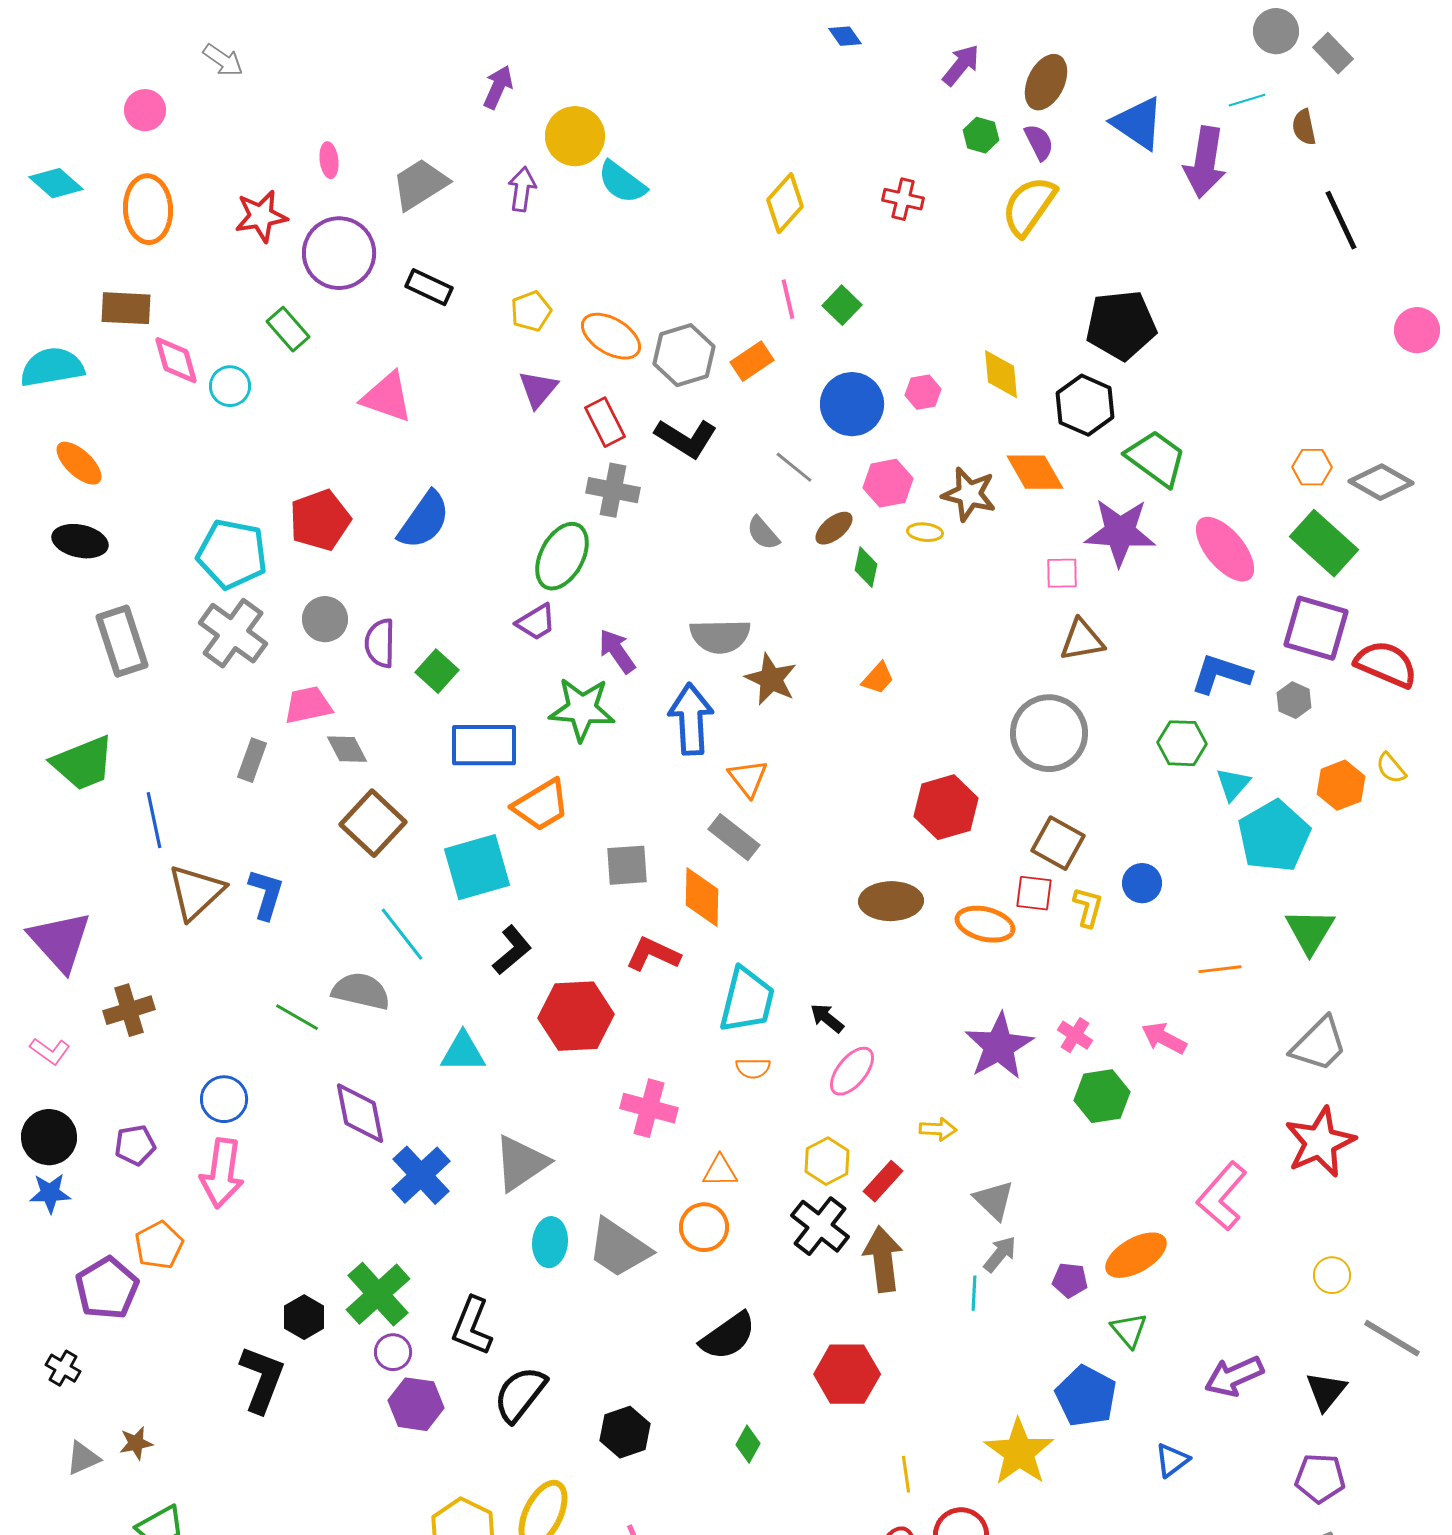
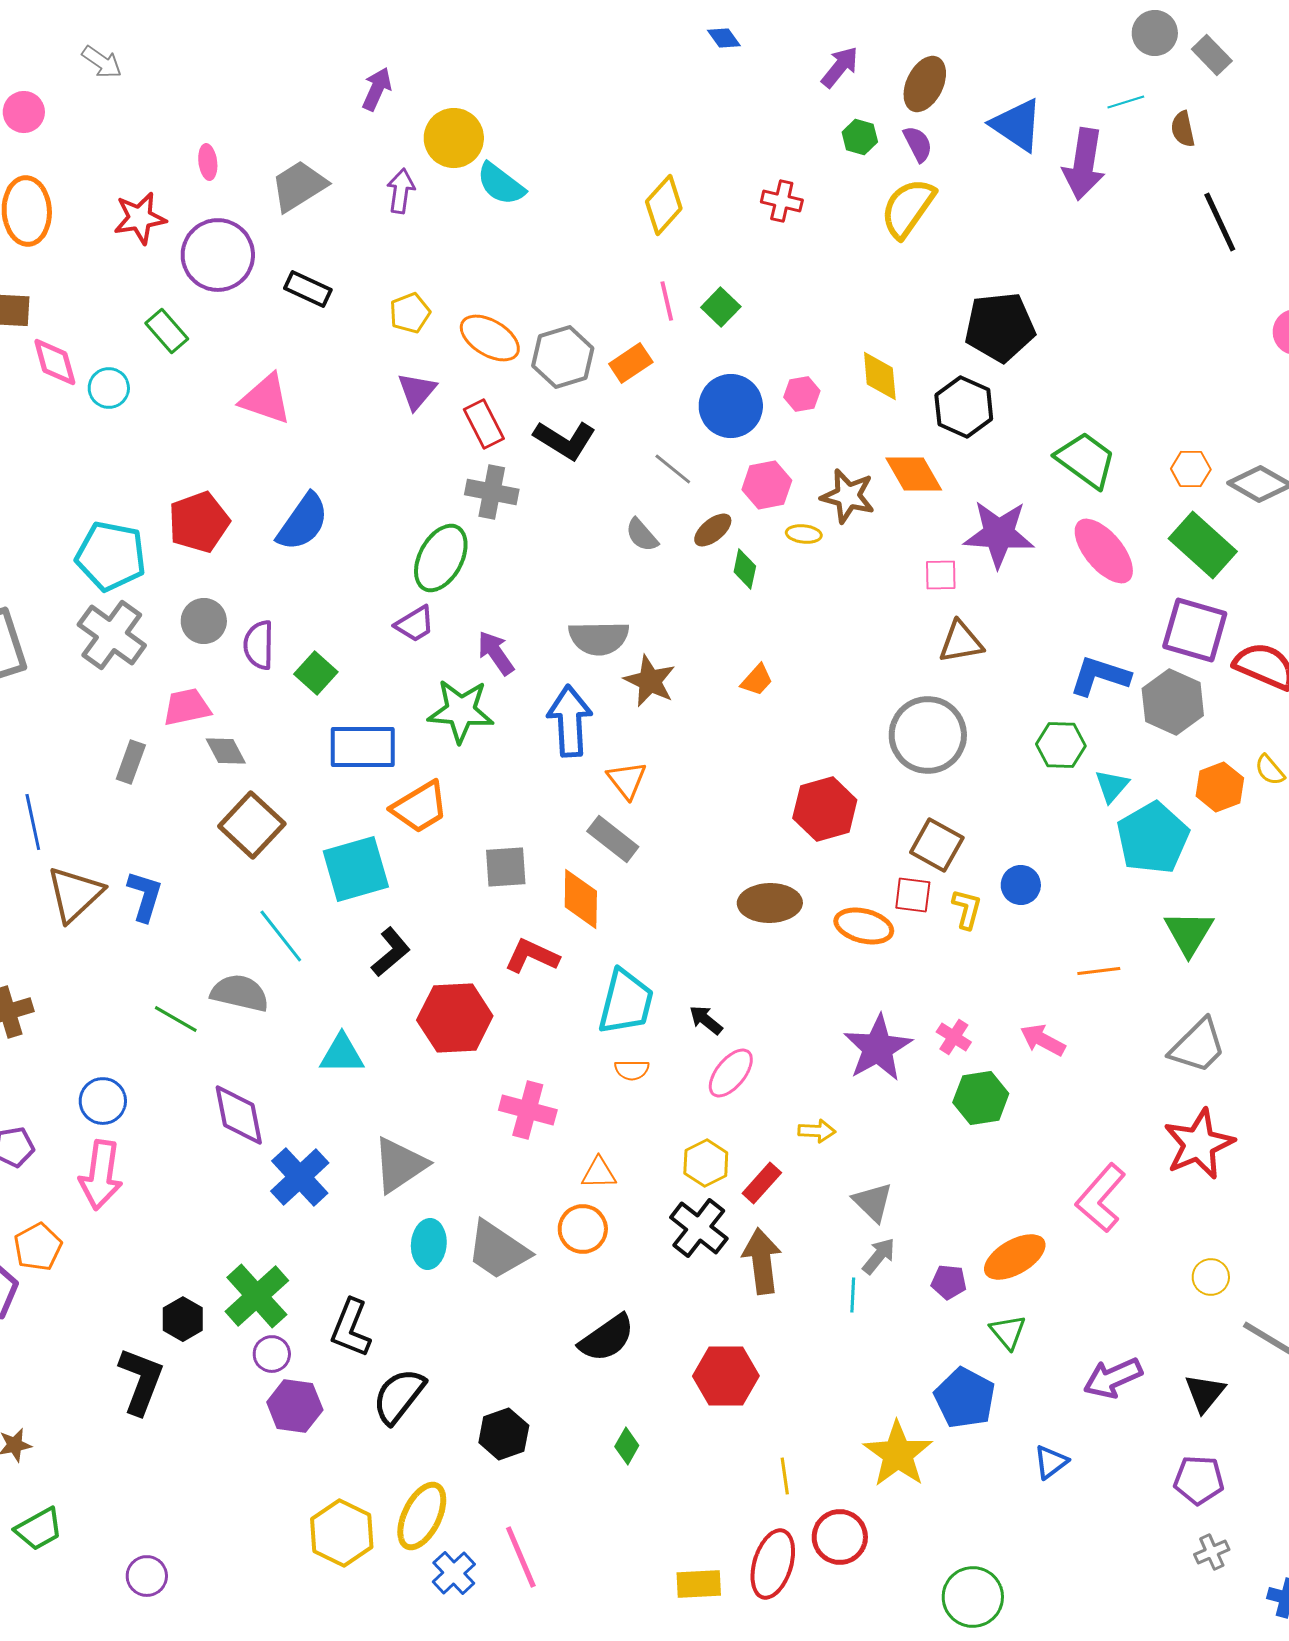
green trapezoid: (1156, 458) -> (1086, 460), moved
gray hexagon: (1294, 700) -> (1173, 702), size x1.8

